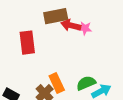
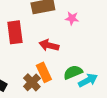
red arrow: (71, 25) -> (49, 45), moved

